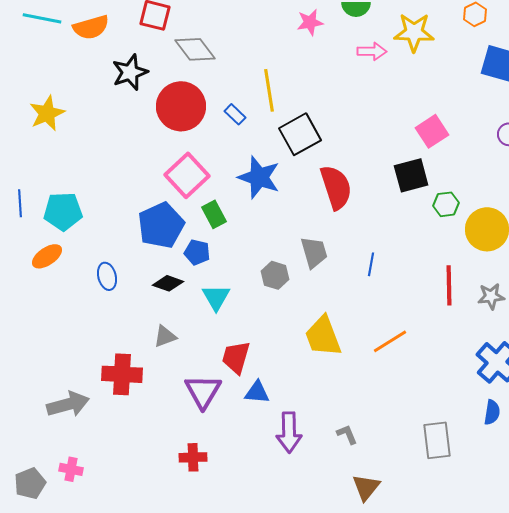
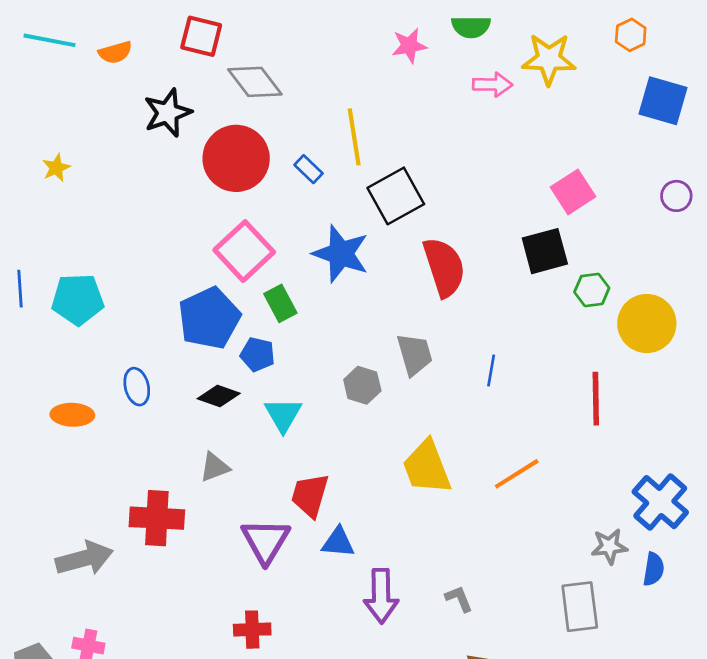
orange semicircle: (91, 27) -> (115, 52), size x0.7
yellow star: (47, 113) -> (56, 168), size x0.6
orange ellipse: (47, 256) -> (72, 415), moved, turned 36
gray star: (491, 296) -> (609, 546), moved

